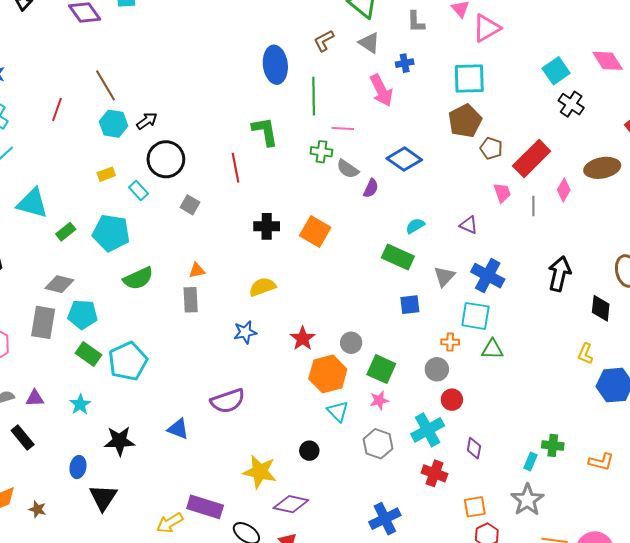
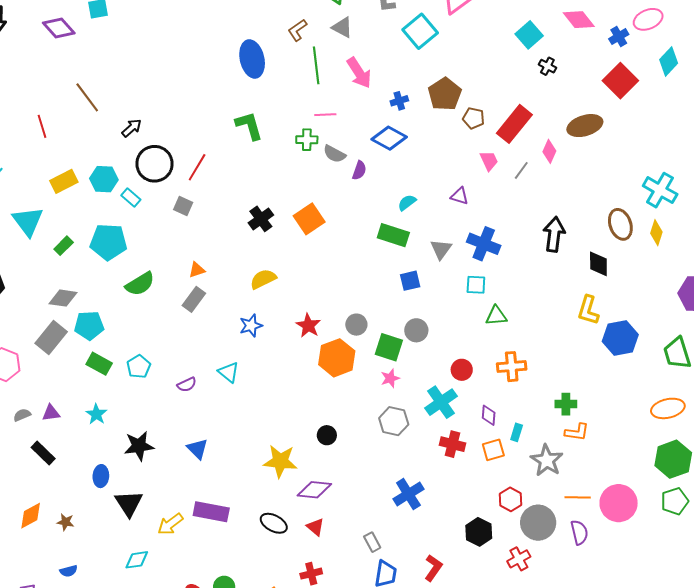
blue cross: (405, 63) -> (399, 101), moved
cyan square: (469, 79) -> (420, 31), moved, turned -32
green line: (314, 96) -> (316, 65), moved
black cross: (571, 104) -> (547, 66), size x0.7
red line: (57, 109) -> (42, 126), turned -30
cyan hexagon: (114, 124) -> (104, 179), moved
red line: (236, 168) -> (197, 167), moved, turned 48
yellow rectangle: (106, 174) -> (64, 181), moved, size x1.5
cyan triangle: (32, 203) -> (28, 221), turned 44
gray line: (533, 206) -> (521, 170), turned 42
black cross: (267, 226) -> (261, 219), turned -30
orange square: (315, 232) -> (309, 219), turned 32
gray rectangle: (191, 300) -> (194, 299), turned 45
cyan square: (475, 316) -> (476, 285), size x0.7
gray rectangle: (43, 322) -> (51, 338), turned 36
orange cross: (450, 342) -> (512, 367), moved, size x1.6
yellow L-shape: (585, 354) -> (588, 310), size x1.4
cyan pentagon: (128, 361) -> (139, 367), size x0.6
gray circle: (437, 369) -> (416, 330), moved
purple semicircle: (228, 401) -> (187, 385), moved, size x0.6
cyan triangle: (338, 411) -> (229, 372), moved
blue triangle: (178, 429) -> (198, 449), moved, turned 30
cyan rectangle: (530, 462) -> (517, 432), moved
orange L-shape: (601, 462) -> (577, 432), moved
purple rectangle: (205, 507) -> (211, 512), moved
orange square: (475, 507) -> (493, 450), moved
yellow arrow: (170, 523) -> (170, 524), moved

